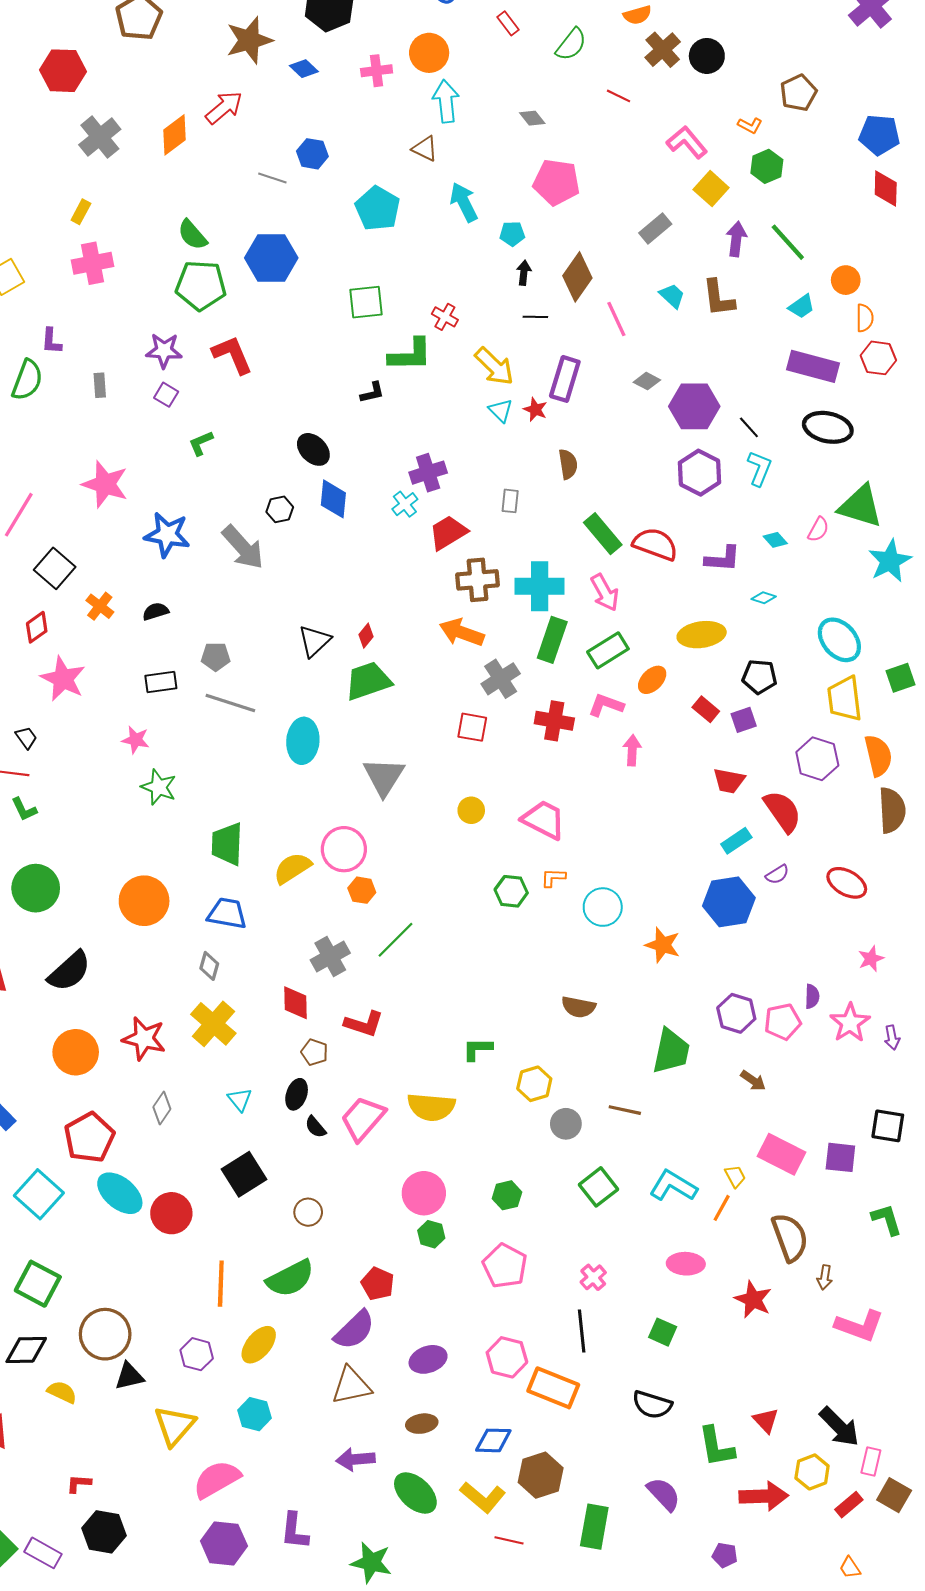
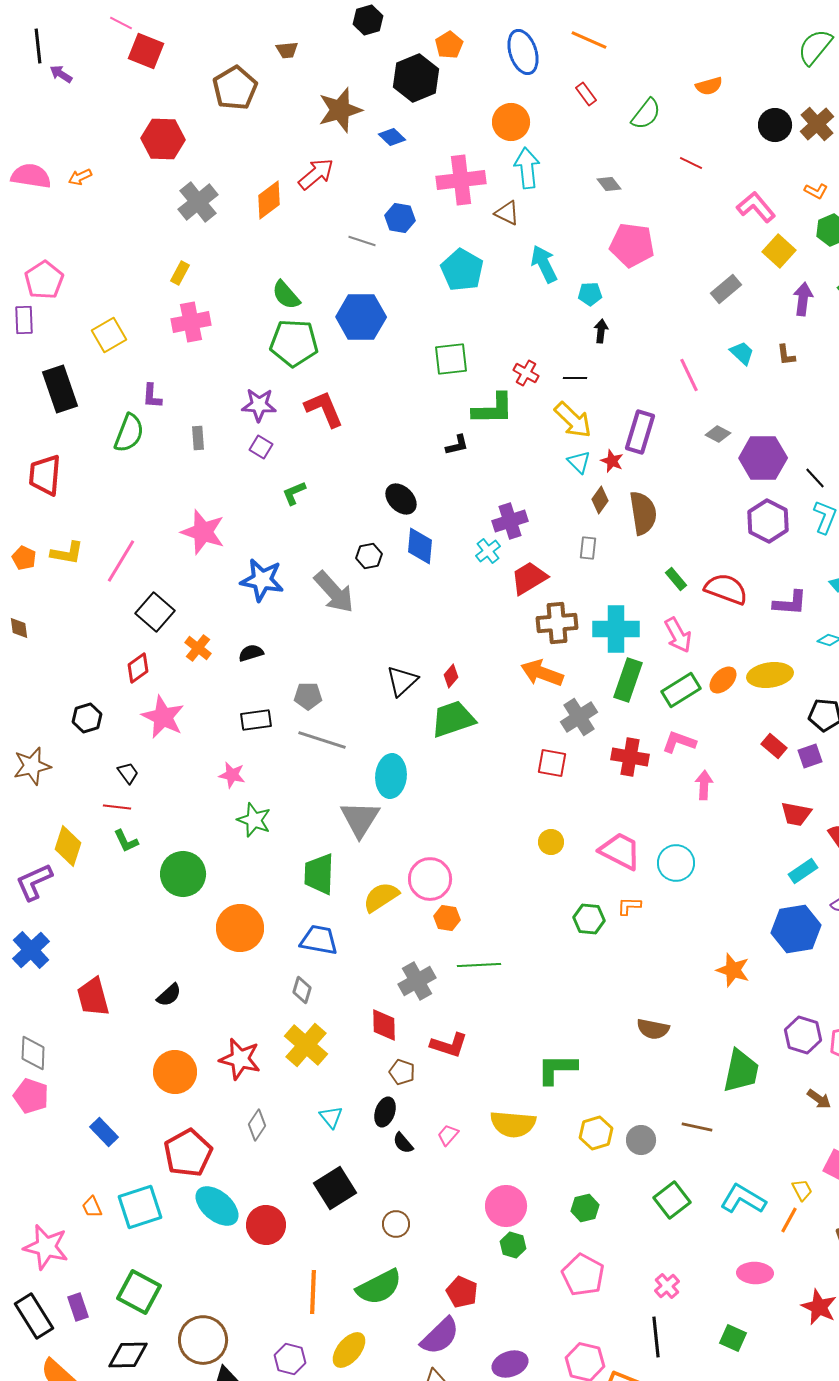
brown cross: (663, 50) -> (817, 124), moved
pink cross: (377, 71) -> (461, 180), moved, size x1.6
brown diamond: (577, 277) -> (600, 500), moved, size x0.6
brown L-shape: (718, 298) -> (786, 355), size x0.6
black line: (535, 317) -> (575, 378), moved
brown semicircle: (568, 464) -> (643, 513), size x1.5
green rectangle: (603, 534) -> (676, 579), size x0.6
orange ellipse: (652, 680) -> (723, 680), moved
gray triangle: (384, 777) -> (360, 819), moved
green circle: (36, 888) -> (183, 874), moved
cyan circle: (603, 907) -> (676, 863), moved
green line: (395, 940) -> (479, 965), turned 42
black semicircle: (69, 971) -> (169, 995), size x0.6
green L-shape: (478, 1049) -> (557, 1069), size x1.4
yellow hexagon: (534, 1084) -> (596, 1133), moved
pink trapezoid: (363, 1119) -> (448, 1135), size x0.5
cyan square: (39, 1194) -> (140, 1207), turned 30

